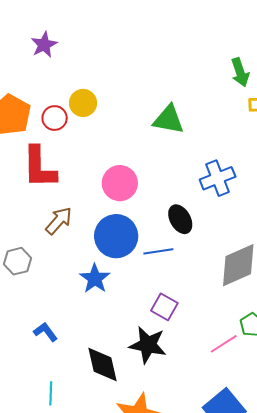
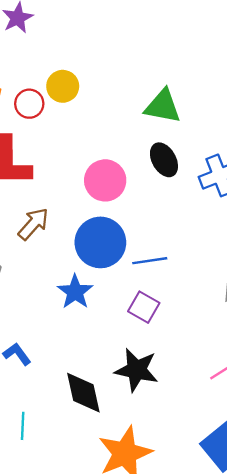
black ellipse: (180, 219) -> (164, 160), moved
purple square: (164, 307) -> (144, 307), moved

